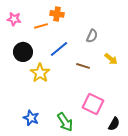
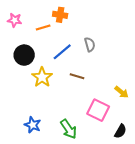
gray semicircle: (92, 36) -> (90, 44), moved, turned -40
yellow arrow: (111, 59) -> (121, 92), moved
brown line: (83, 66) -> (77, 76), moved

